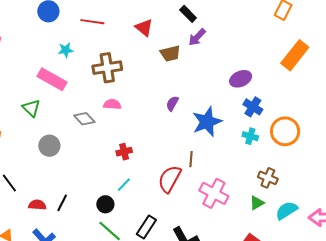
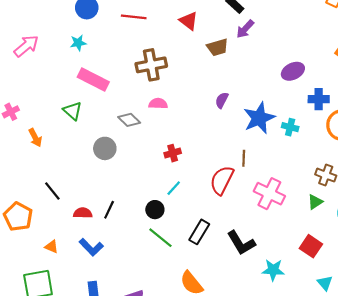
cyan star: (66, 50) -> (78, 43), moved
blue cross: (253, 107) -> (319, 99), moved, turned -30
cyan cross: (250, 136) -> (290, 127), moved
gray circle: (49, 146) -> (105, 148), moved

